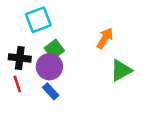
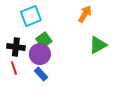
orange arrow: (105, 38) -> (85, 14), moved
green triangle: (121, 70) -> (98, 45), moved

